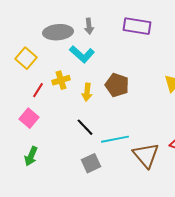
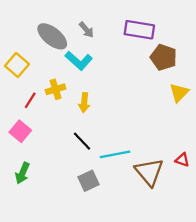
gray arrow: (89, 26) -> (86, 30), turned -35
gray ellipse: (58, 32) -> (52, 36), turned 44
brown pentagon: (117, 85) -> (164, 57), moved

